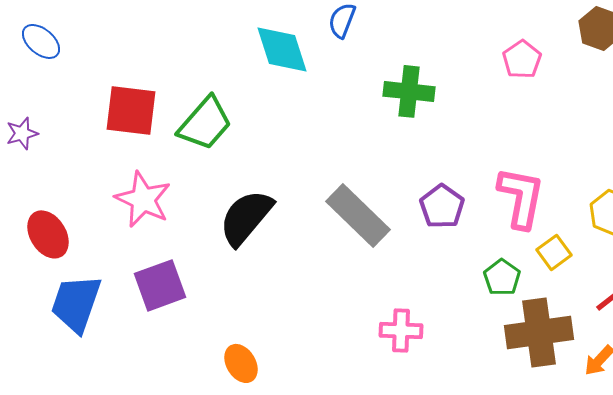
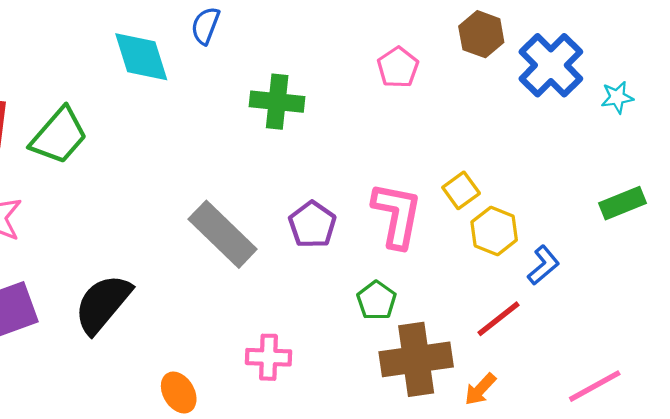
black semicircle: (246, 217) -> (103, 304), moved
yellow square: (554, 252) -> (461, 190), moved
orange ellipse: (241, 363) -> (179, 393), moved

